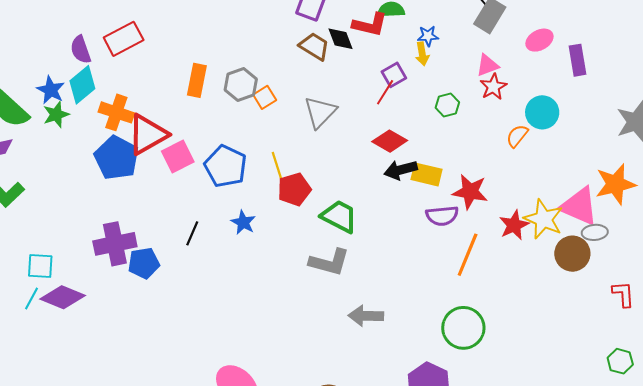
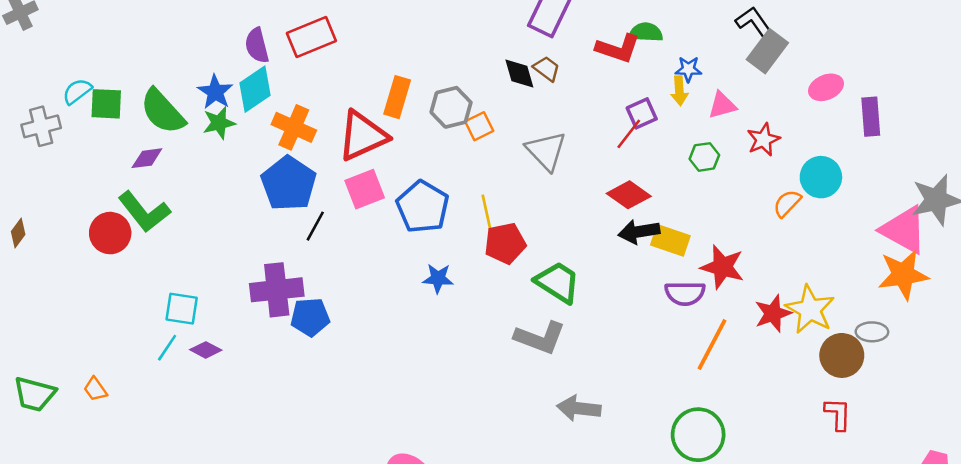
black diamond: (341, 39) -> (519, 74), moved
brown trapezoid: (314, 46) -> (547, 69), size x0.7
pink triangle: (487, 65) -> (722, 105), moved
gray triangle: (320, 112) -> (546, 151), turned -33
red triangle: (148, 134) -> (363, 136), moved
pink triangle: (579, 206) -> (904, 230), moved
blue star: (243, 222) -> (438, 278), turned -30
black line: (192, 233) -> (315, 226), moved
red L-shape: (623, 294) -> (838, 414), moved
purple diamond: (63, 297) -> (206, 350), size x0.6

